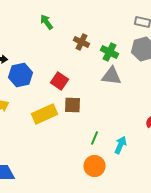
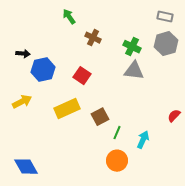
brown cross: (81, 42) -> (93, 38), moved
brown square: (72, 105) -> (100, 117), moved, turned -30

